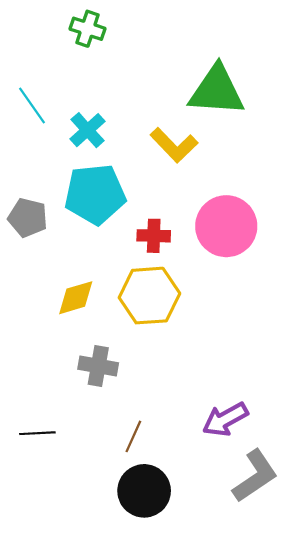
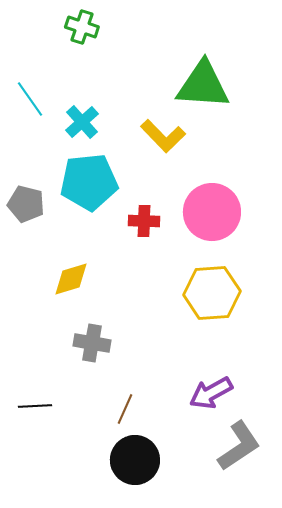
yellow hexagon: (149, 296) -> (212, 293), moved

